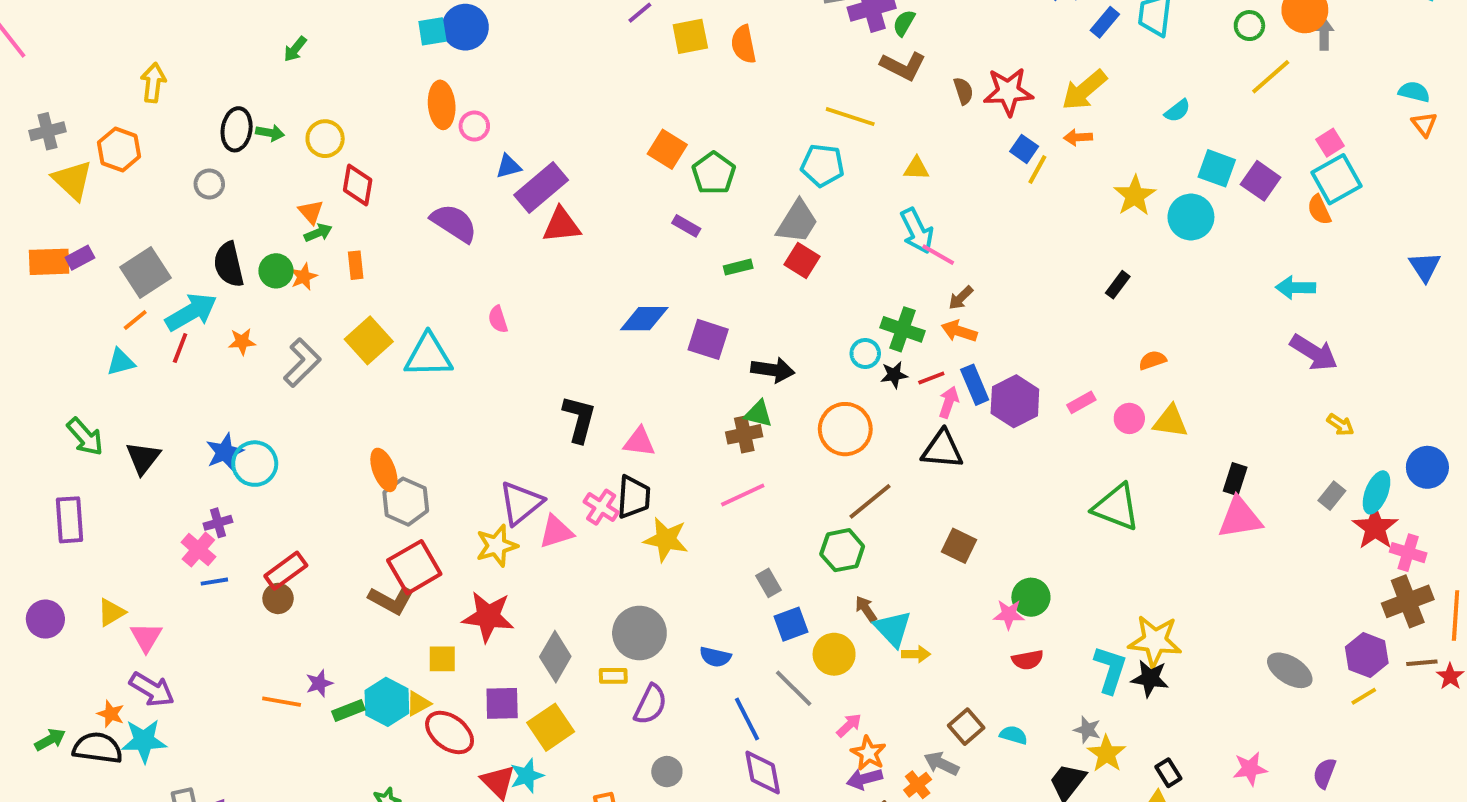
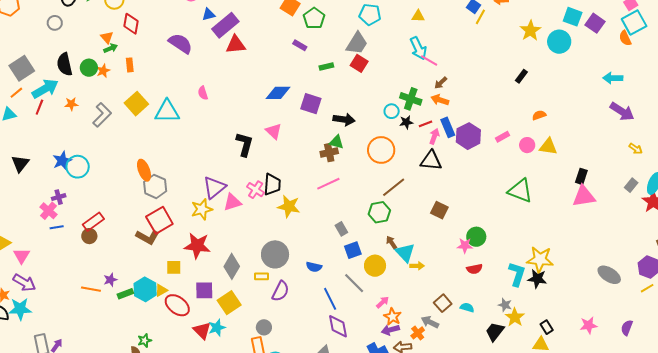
pink triangle: (639, 442) -> (274, 131), moved, turned 36
gray circle: (667, 772) -> (264, 327), moved

